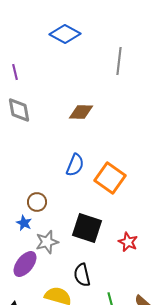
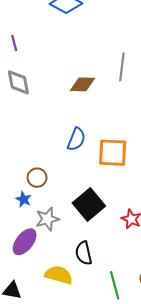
gray line: (119, 61) -> (122, 67), moved
orange square: (110, 178) -> (113, 153), turned -32
black square: (87, 228) -> (89, 205), turned 32

